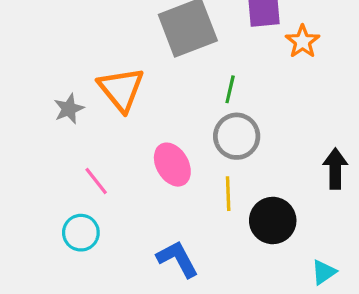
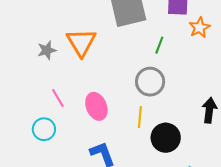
green line: (230, 89) -> (159, 45), moved
pink ellipse: (172, 165) -> (96, 106), moved

